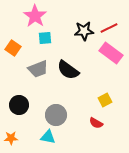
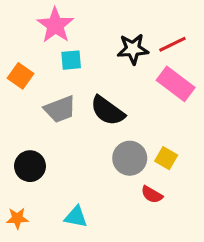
yellow square: (105, 100) -> (166, 158), turned -32
gray circle: (56, 115) -> (130, 158), moved

